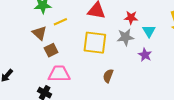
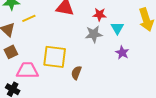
yellow square: (95, 43) -> (55, 57), moved
brown square: (51, 50) -> (11, 52), moved
purple star: (145, 55) -> (122, 53), moved

